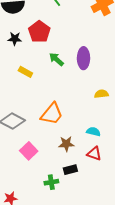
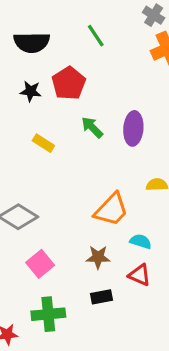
orange trapezoid: (52, 114) -> (111, 210), moved
green cross: (51, 182) -> (48, 314), moved, size x1.5

